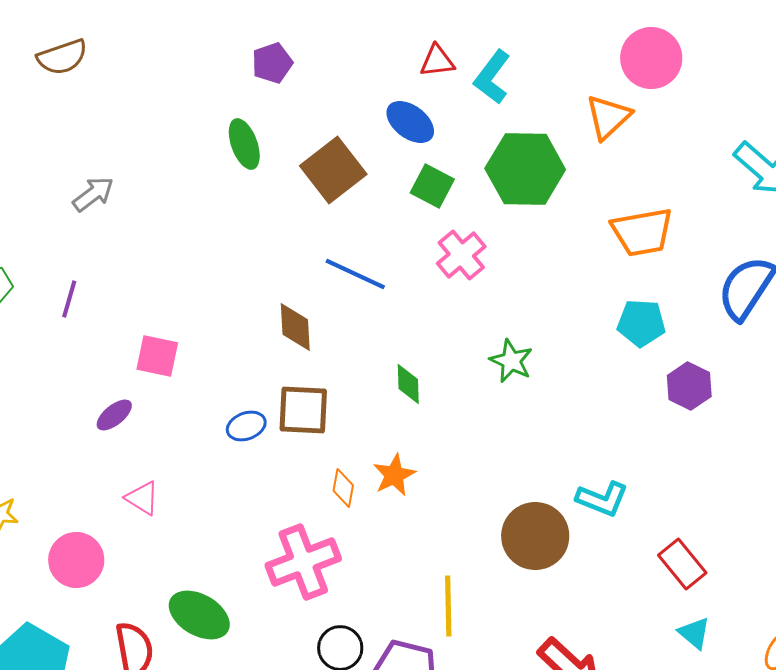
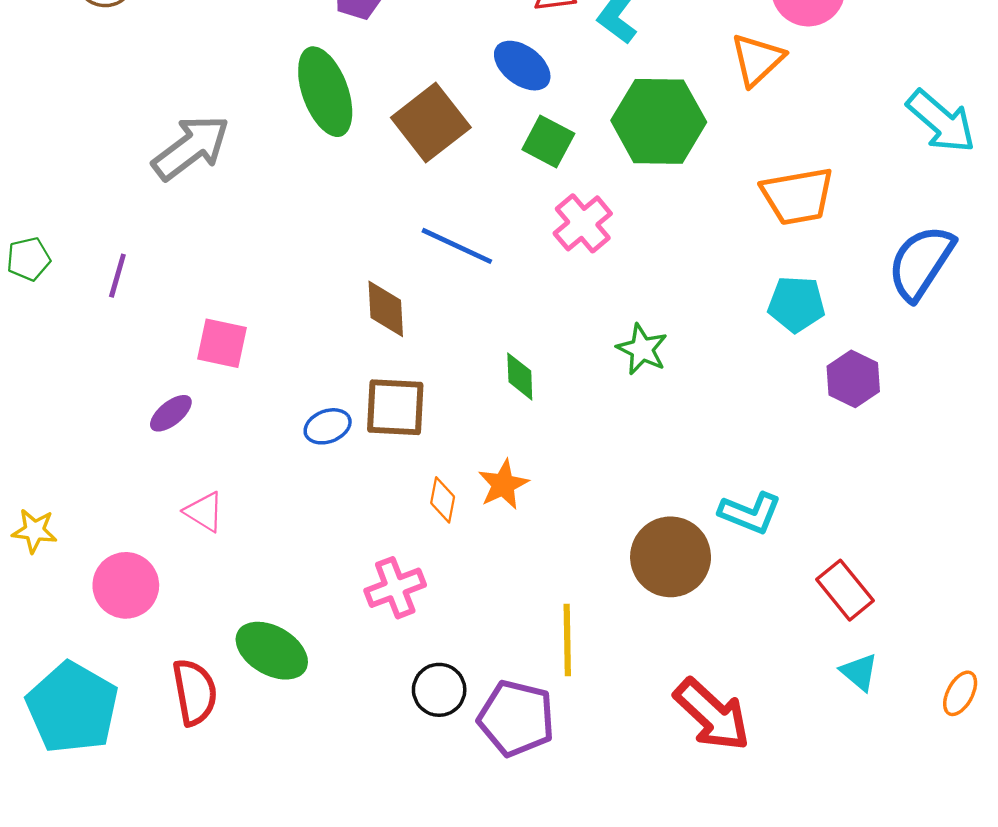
green ellipse: (244, 144) -> (325, 92), size x1.5
gray arrow: (93, 194) -> (191, 147), moved, size x1.6
pink cross: (303, 562) -> (395, 588), size x0.7

